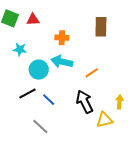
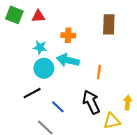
cyan star: (20, 49) -> (40, 47), moved
orange line: (92, 73) -> (99, 72), turned -48
blue line: (49, 100) -> (58, 107), moved

